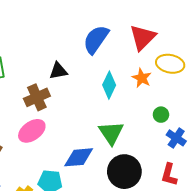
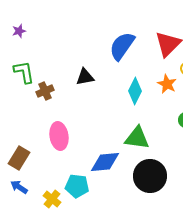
brown cross: (37, 97) -> (45, 91), moved, size x0.7
pink ellipse: (32, 131) -> (59, 136), turned -64
green triangle: (111, 133) -> (137, 138), turned -48

